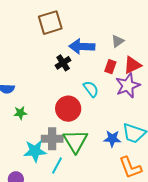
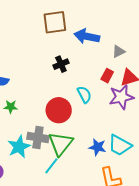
blue arrow: (82, 47) -> (87, 36), moved
cyan star: (35, 151) -> (19, 147), turned -30
cyan line: (57, 165) -> (51, 166), moved

